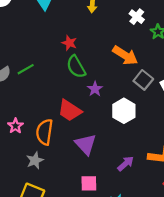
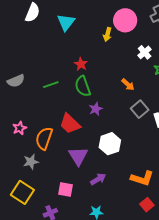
orange arrow: (125, 55) -> (128, 85), size x0.6
green line: (26, 69) -> (51, 85), moved
white hexagon: (124, 111) -> (110, 144), moved
purple arrow: (126, 164) -> (98, 179), moved
pink square: (89, 183) -> (65, 190), moved

